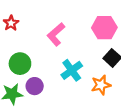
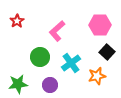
green circle: (20, 64) -> (40, 57), moved
purple circle: (35, 86) -> (50, 85), moved

